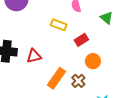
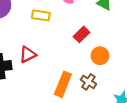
yellow rectangle: (59, 25) -> (41, 15), moved
red triangle: (34, 56) -> (28, 55), moved

